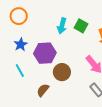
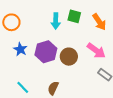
cyan line: (20, 71) -> (23, 87), moved
brown circle: (62, 72) -> (69, 57), moved

